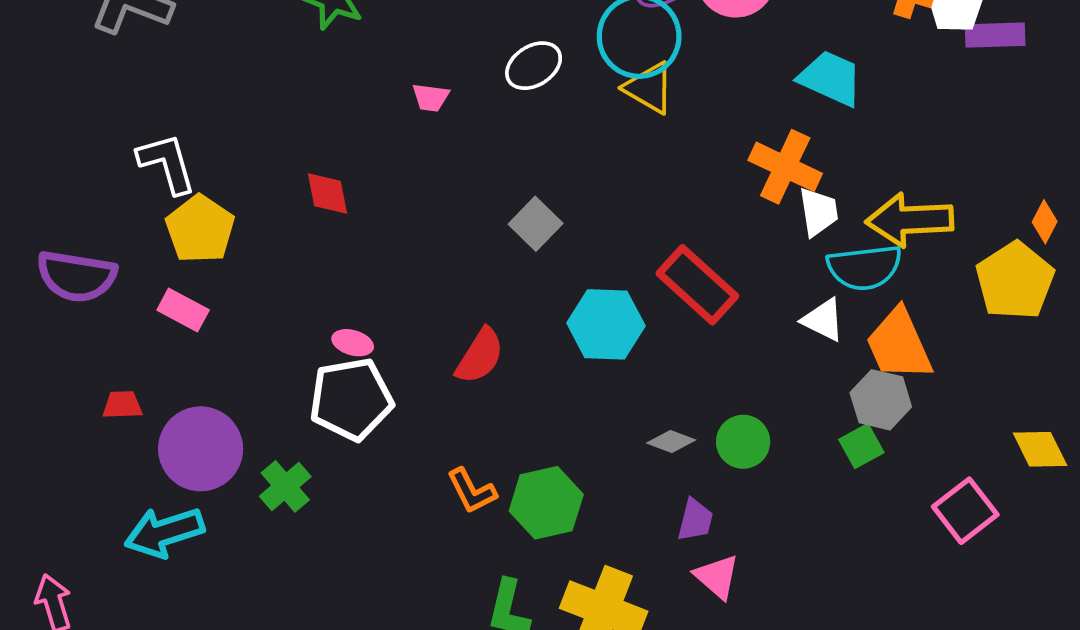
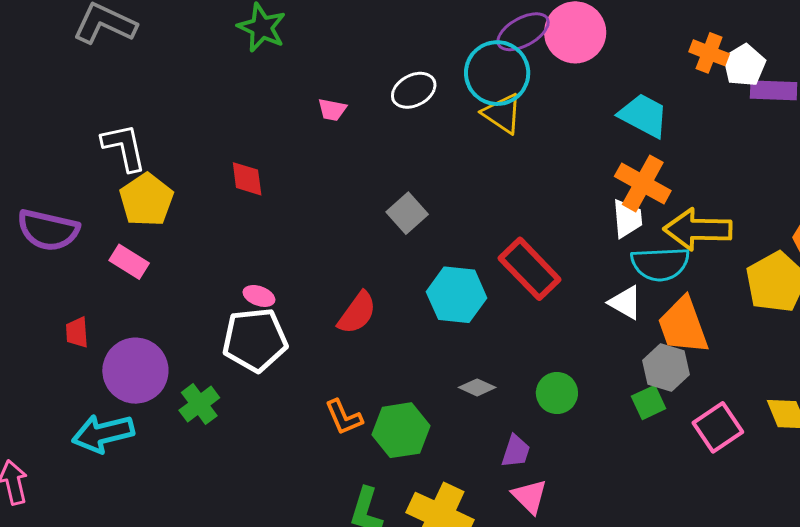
orange cross: (785, 167) -> (643, 183), moved
red trapezoid: (122, 405) -> (77, 332), turned -96
gray diamond: (671, 441) -> (477, 387), moved
pink square: (965, 511) -> (718, 427), moved

